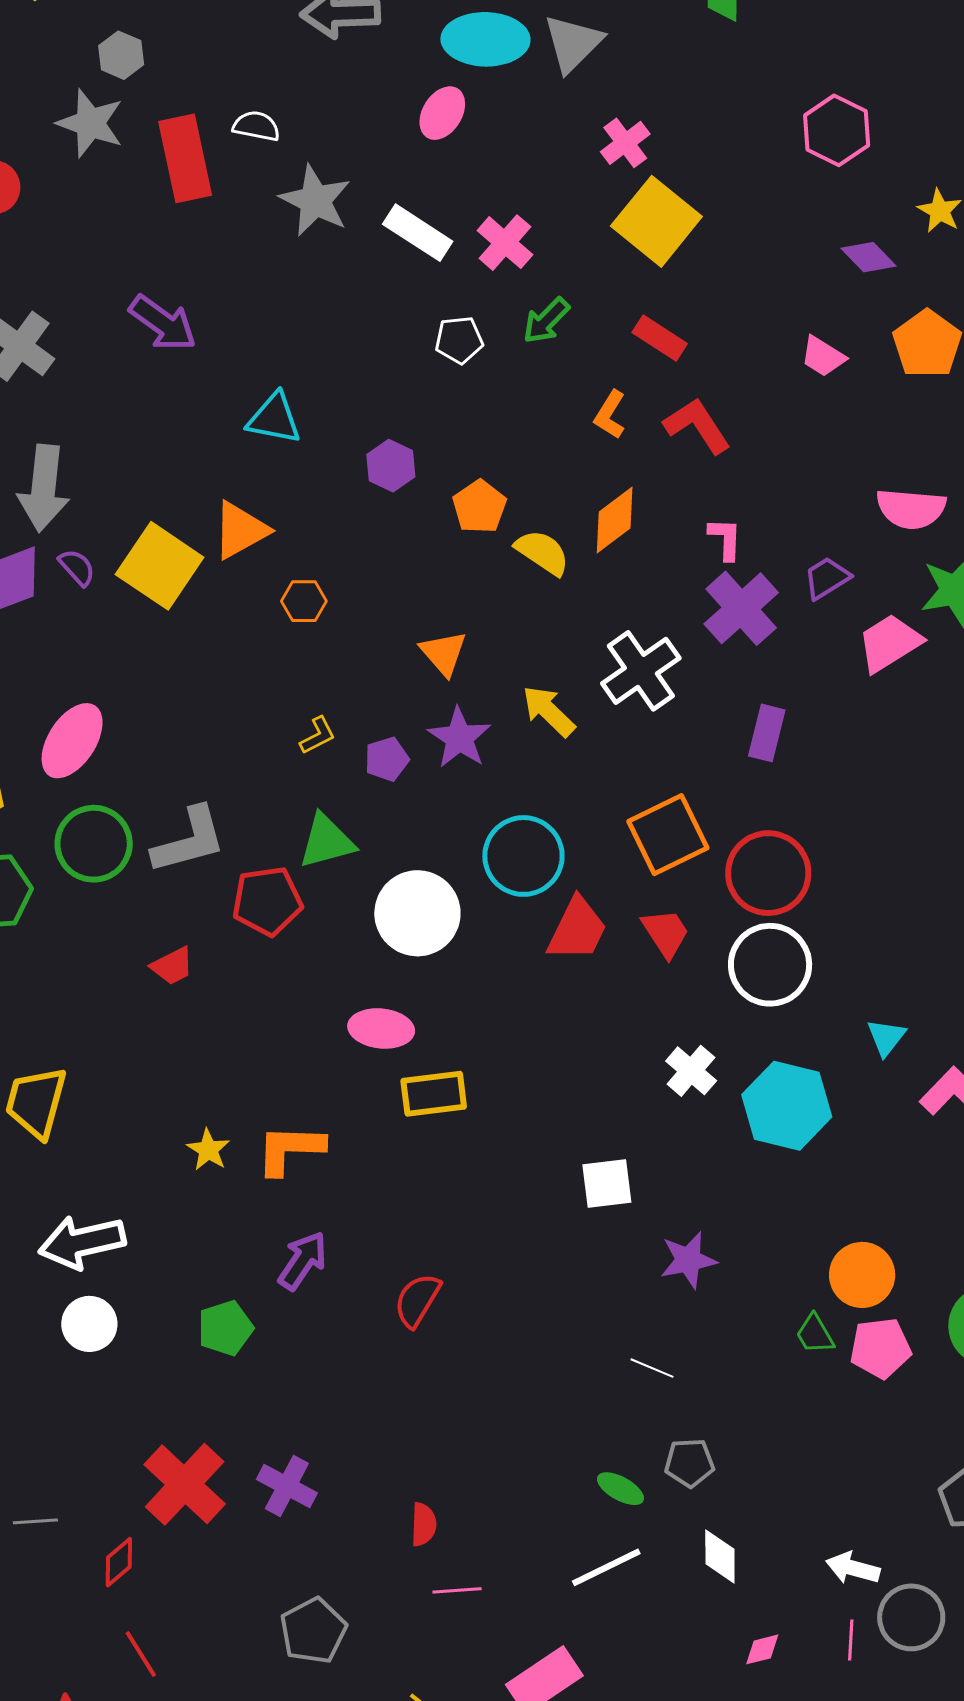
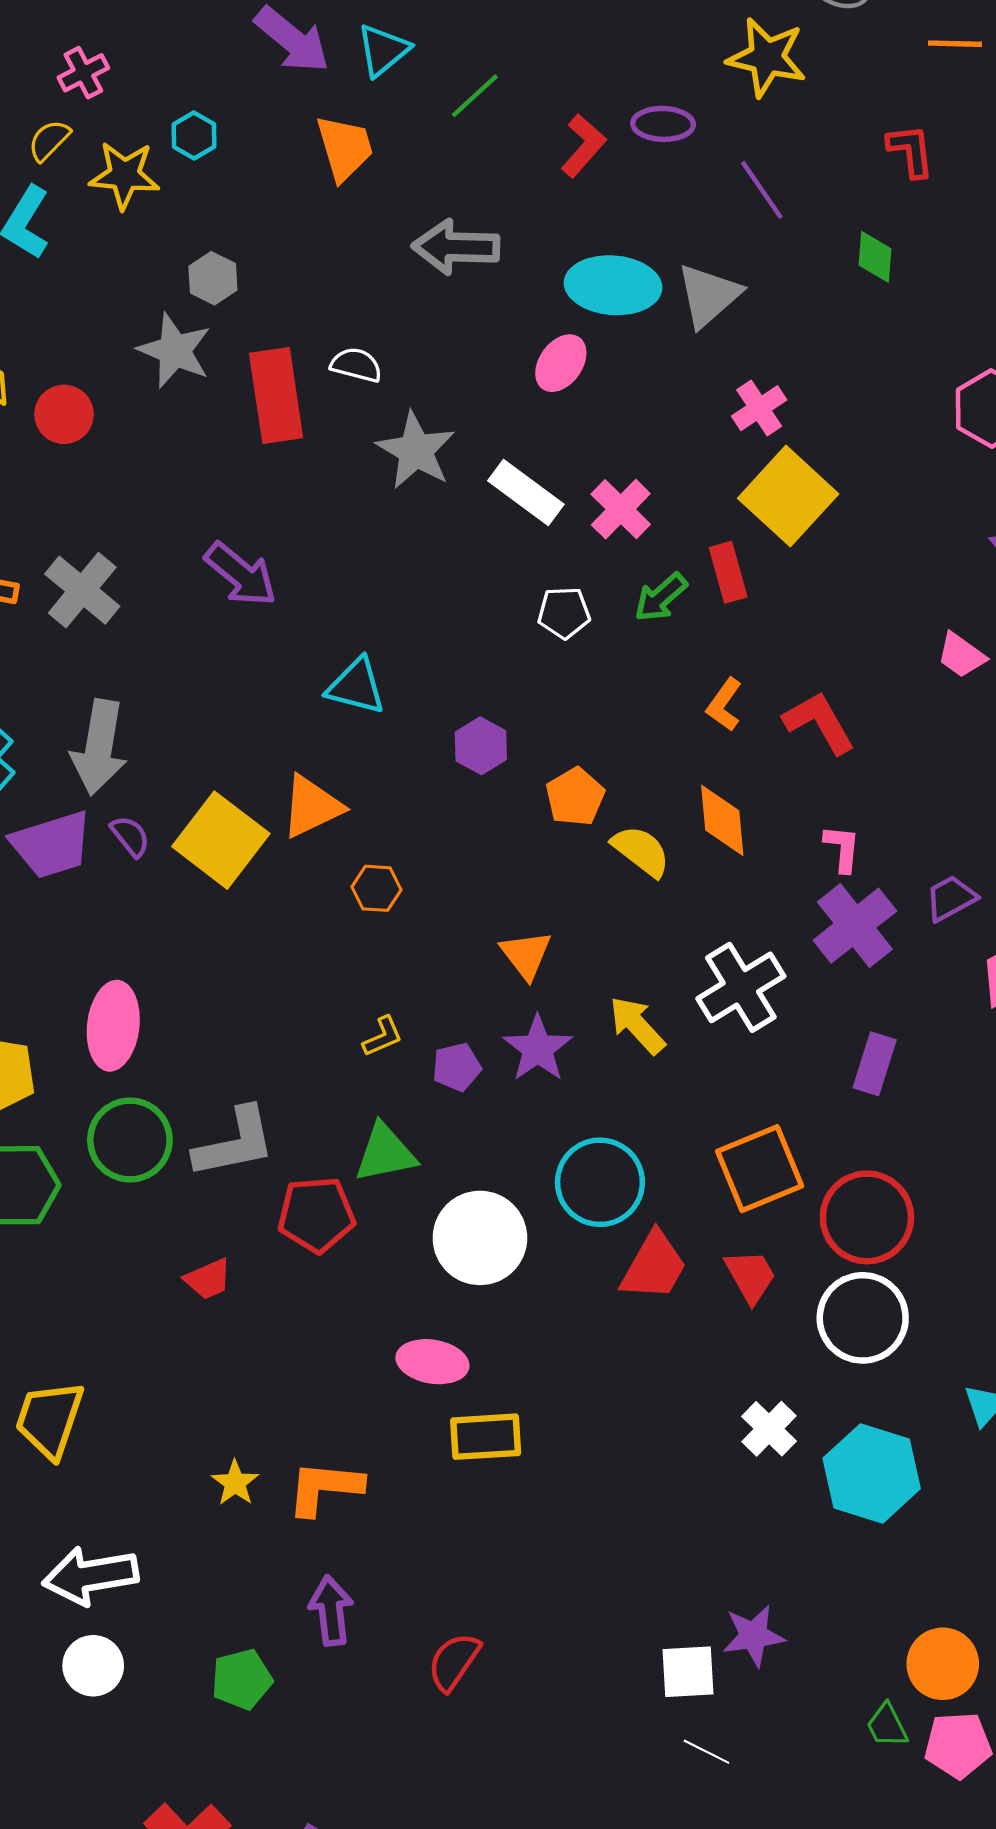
red rectangle: (660, 338) -> (728, 572), moved, turned 38
orange diamond: (615, 520) -> (722, 820), turned -62
pink ellipse: (72, 741) -> (113, 1026), turned -30
white square: (607, 1184) -> (688, 1672), moved
purple arrow: (303, 1261) -> (331, 1611), turned -44

